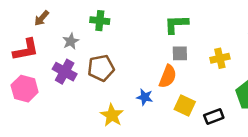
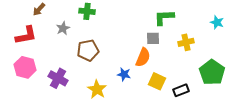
green L-shape: (176, 24) -> (164, 17), moved
purple cross: (65, 72) -> (58, 78), moved

